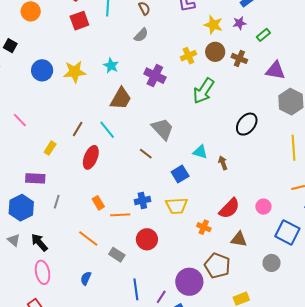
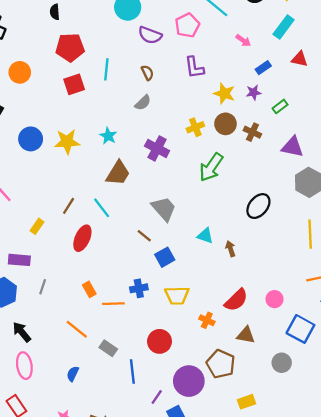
blue square: (180, 174) -> (165, 257), moved
red circle: (147, 239) -> (159, 341), moved
blue line: (136, 289) -> (132, 372), moved

